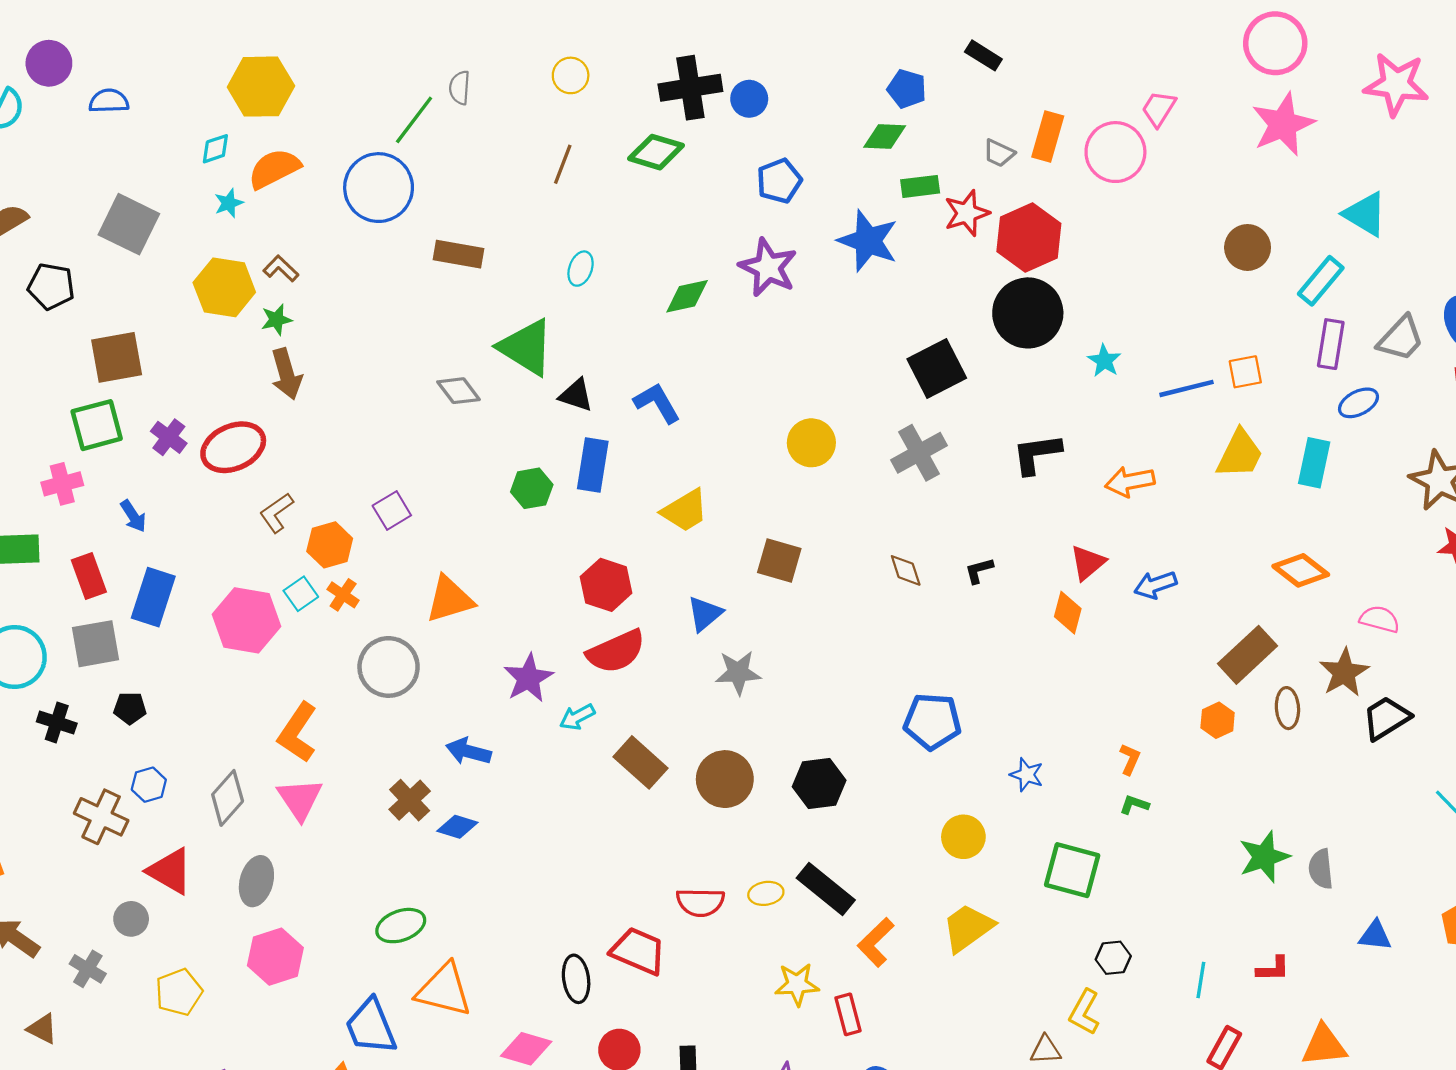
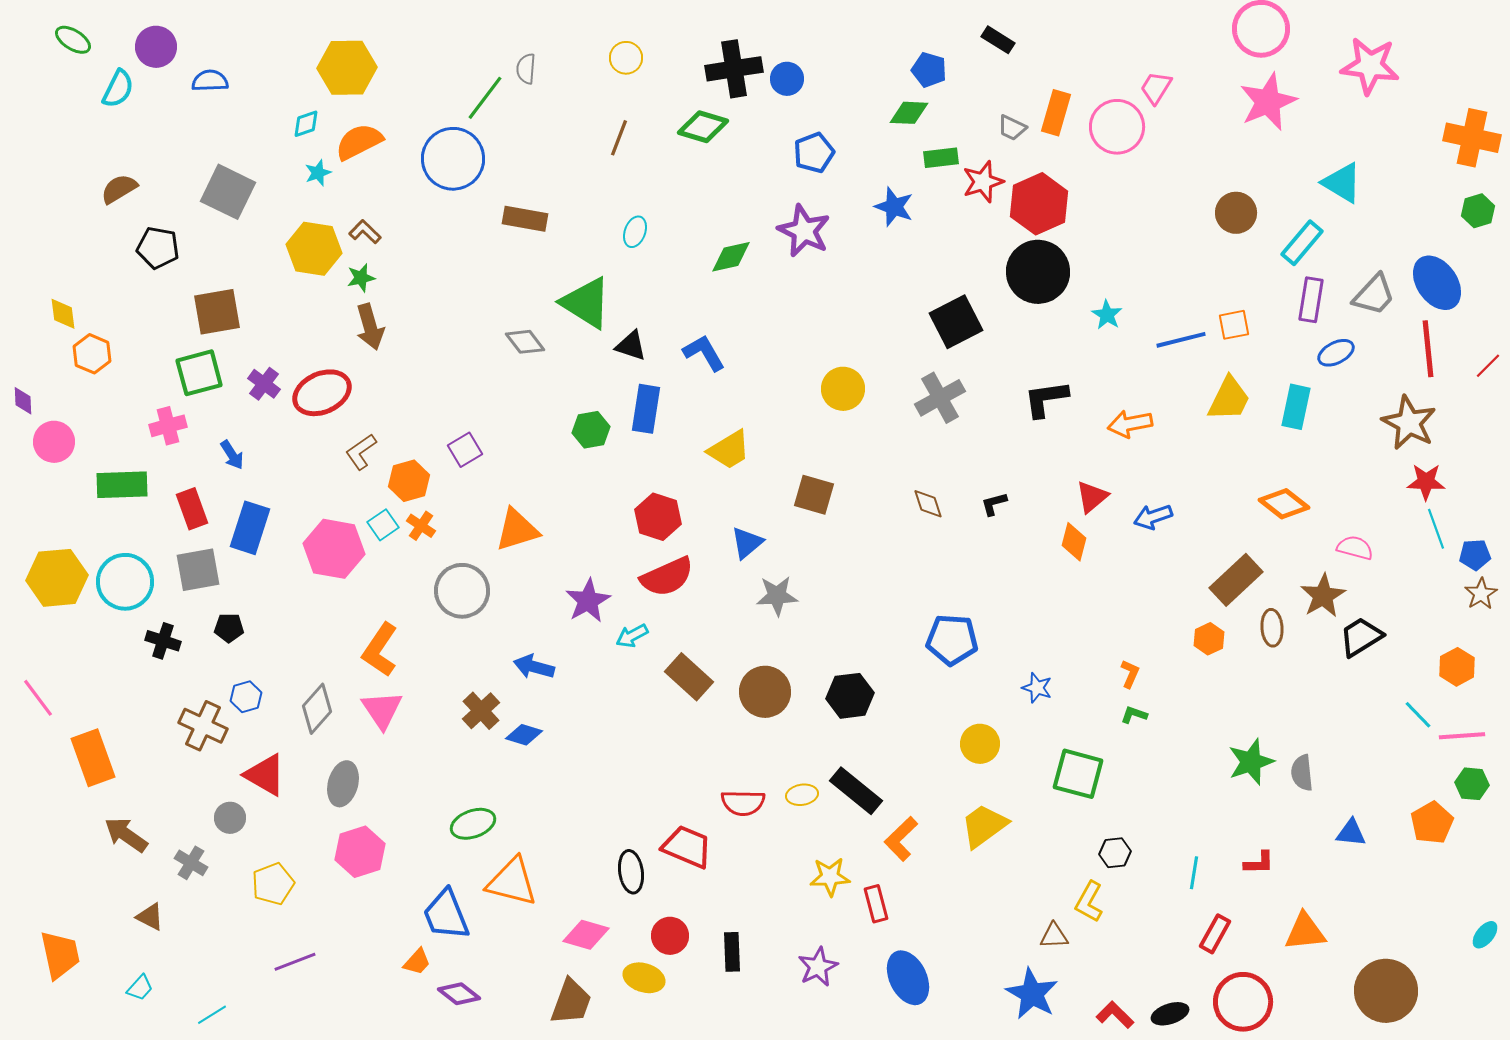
blue star: (868, 241) -> (894, 207), size x0.7

